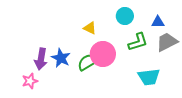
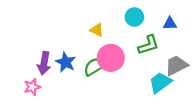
gray trapezoid: (167, 42) -> (176, 65), moved
cyan trapezoid: (149, 77) -> (160, 83), turned 150

